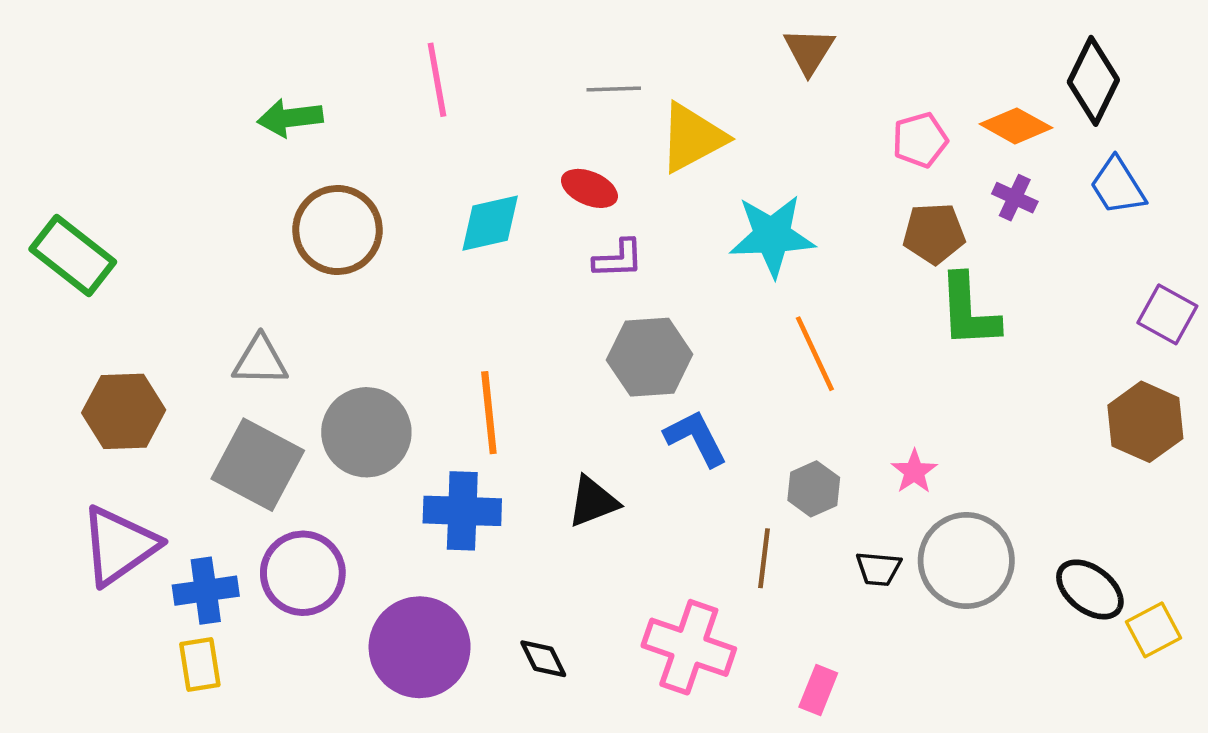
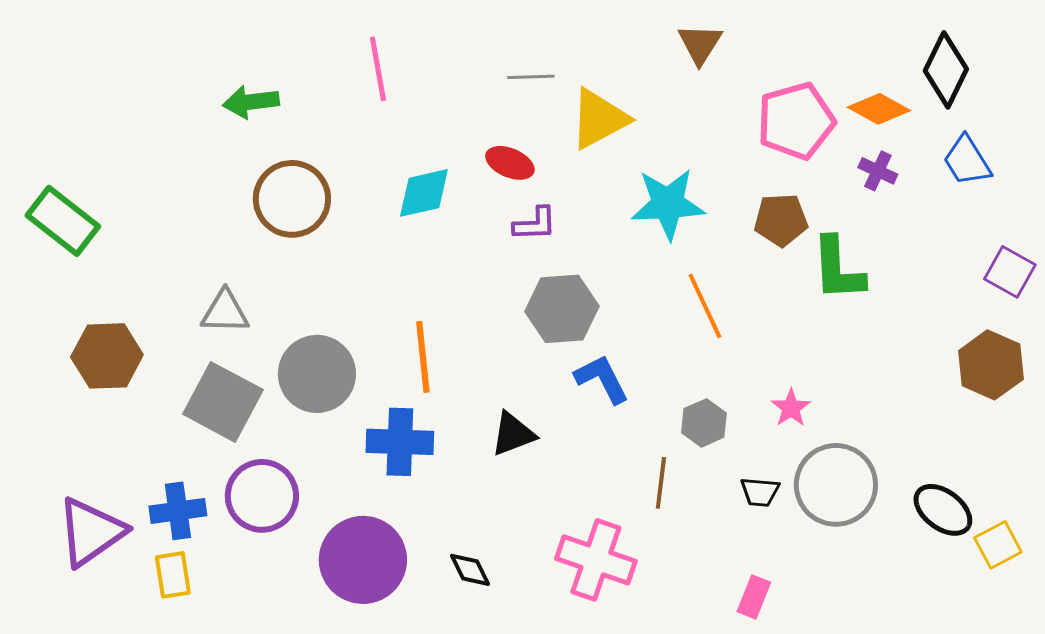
pink pentagon: (920, 140) -> (796, 121), size x1.6
brown pentagon: (934, 233) -> (781, 220), moved
purple triangle: (119, 546) -> (91, 532), moved
pink rectangle: (818, 690) -> (754, 597), moved

